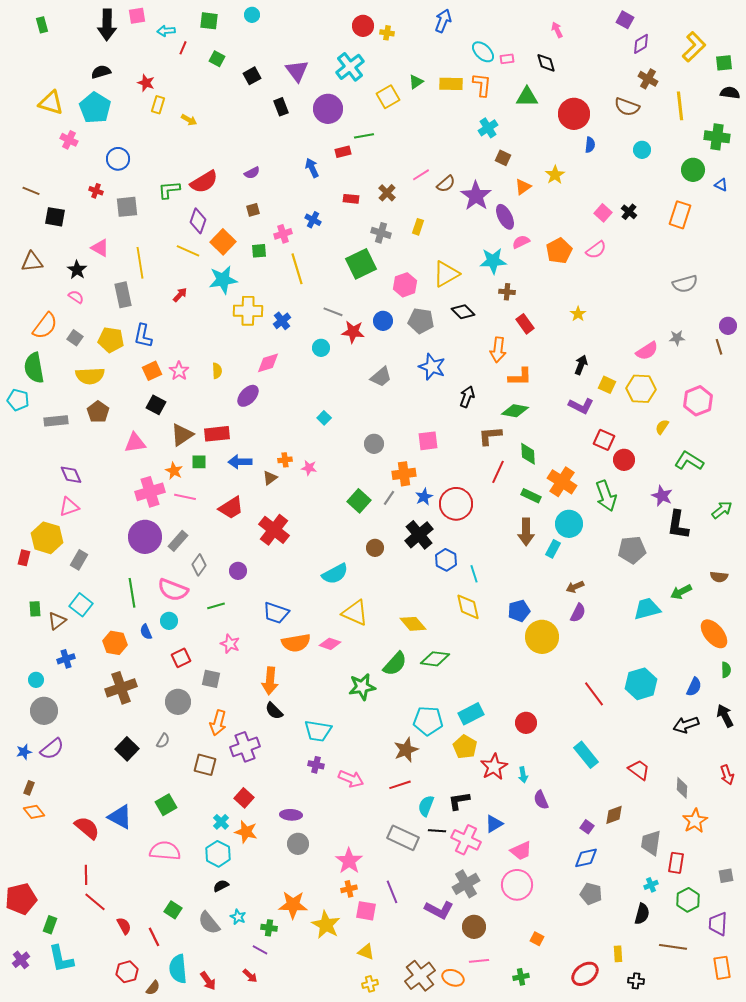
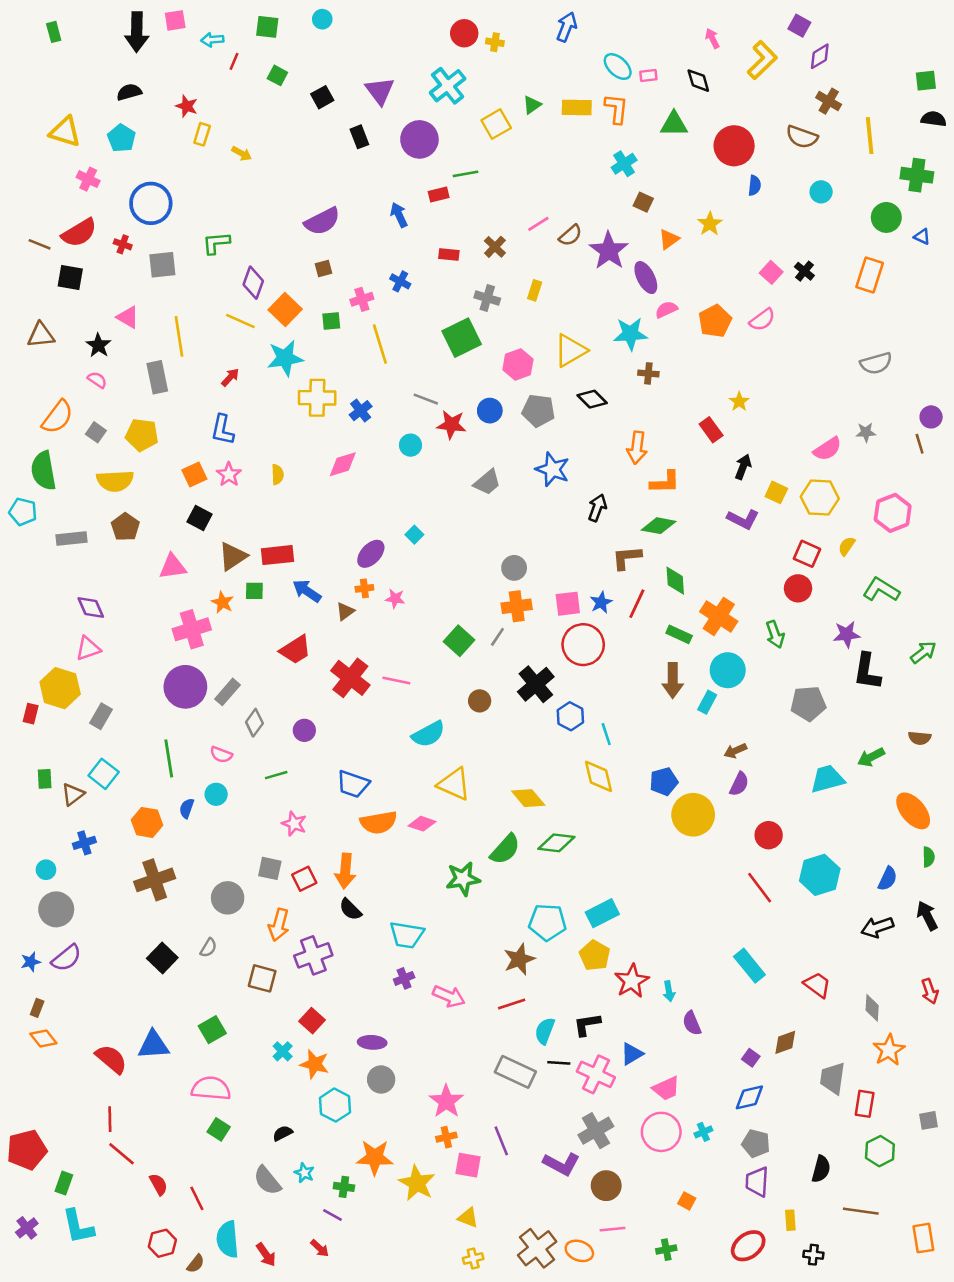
yellow L-shape: (694, 47) -> (762, 60), moved
cyan pentagon: (95, 108) -> (121, 138), size x0.7
blue circle: (118, 159) -> (151, 203), size x1.4
purple semicircle: (252, 173) -> (322, 221), size x1.8
red semicircle: (204, 182) -> (79, 233), moved
red rectangle: (525, 324) -> (711, 430), moved
blue L-shape: (143, 336) -> (222, 430), moved
purple ellipse: (248, 396) -> (371, 554), moved
red square: (604, 440) -> (807, 554), moved
pink square: (428, 441) -> (568, 604), moved
gray circle: (374, 444) -> (514, 568), moved
blue arrow: (240, 462) -> (307, 591), turned 35
green arrow: (606, 496) -> (775, 634), size x0.7
purple star: (662, 496) -> (847, 634), turned -30
pink line: (185, 497) -> (396, 680), moved
blue star: (424, 497) -> (601, 602), moved
pink semicircle: (173, 590) -> (221, 755), size x0.6
blue semicircle: (146, 632) -> (187, 808), turned 42
red square: (181, 658) -> (304, 879), moved
red circle: (526, 723) -> (769, 835), moved
purple cross: (316, 765) -> (404, 978), turned -35
blue triangle: (120, 817) -> (153, 1045), turned -32
cyan hexagon: (218, 854) -> (335, 1105), moved
cyan cross: (651, 885) -> (703, 1132), moved
green square: (173, 910) -> (219, 1129), moved
purple trapezoid: (718, 924) -> (757, 1182), moved

